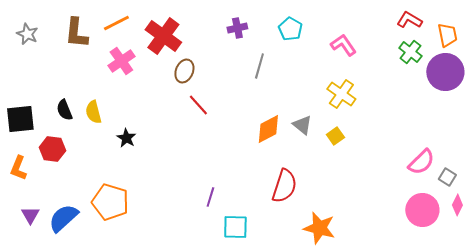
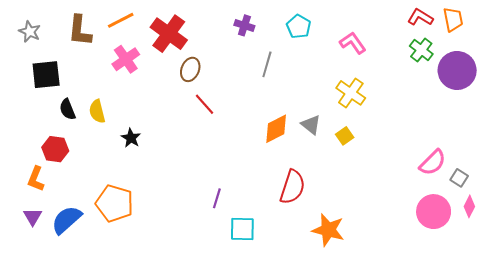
purple cross: (237, 28) -> (244, 25), turned 30
orange trapezoid: (447, 35) -> (453, 19), moved
black square: (20, 119) -> (46, 75), moved
orange L-shape: (18, 168) -> (36, 179), moved

